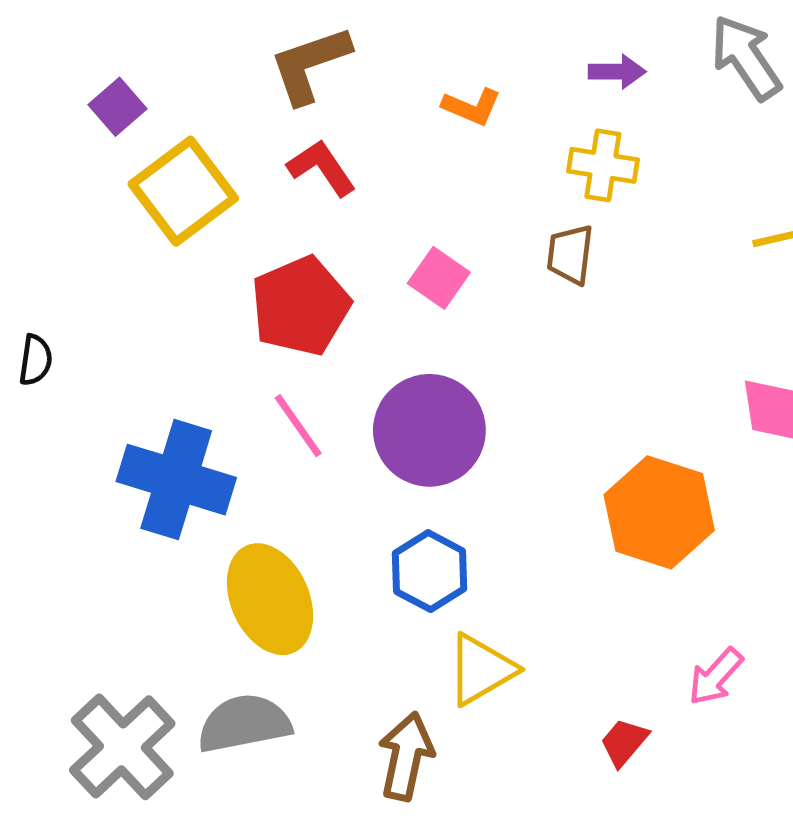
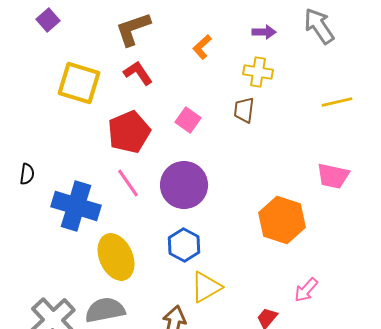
purple square: (118, 107) -> (48, 20), moved
orange L-shape: (472, 107) -> (202, 47), turned 115
yellow square: (183, 191) -> (79, 83), turned -36
black semicircle: (36, 360) -> (27, 174), moved

